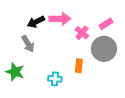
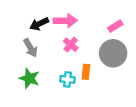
pink cross: (82, 33) -> (71, 45), moved
green star: (15, 72) -> (29, 78), moved
cyan cross: (55, 79) -> (67, 79), moved

